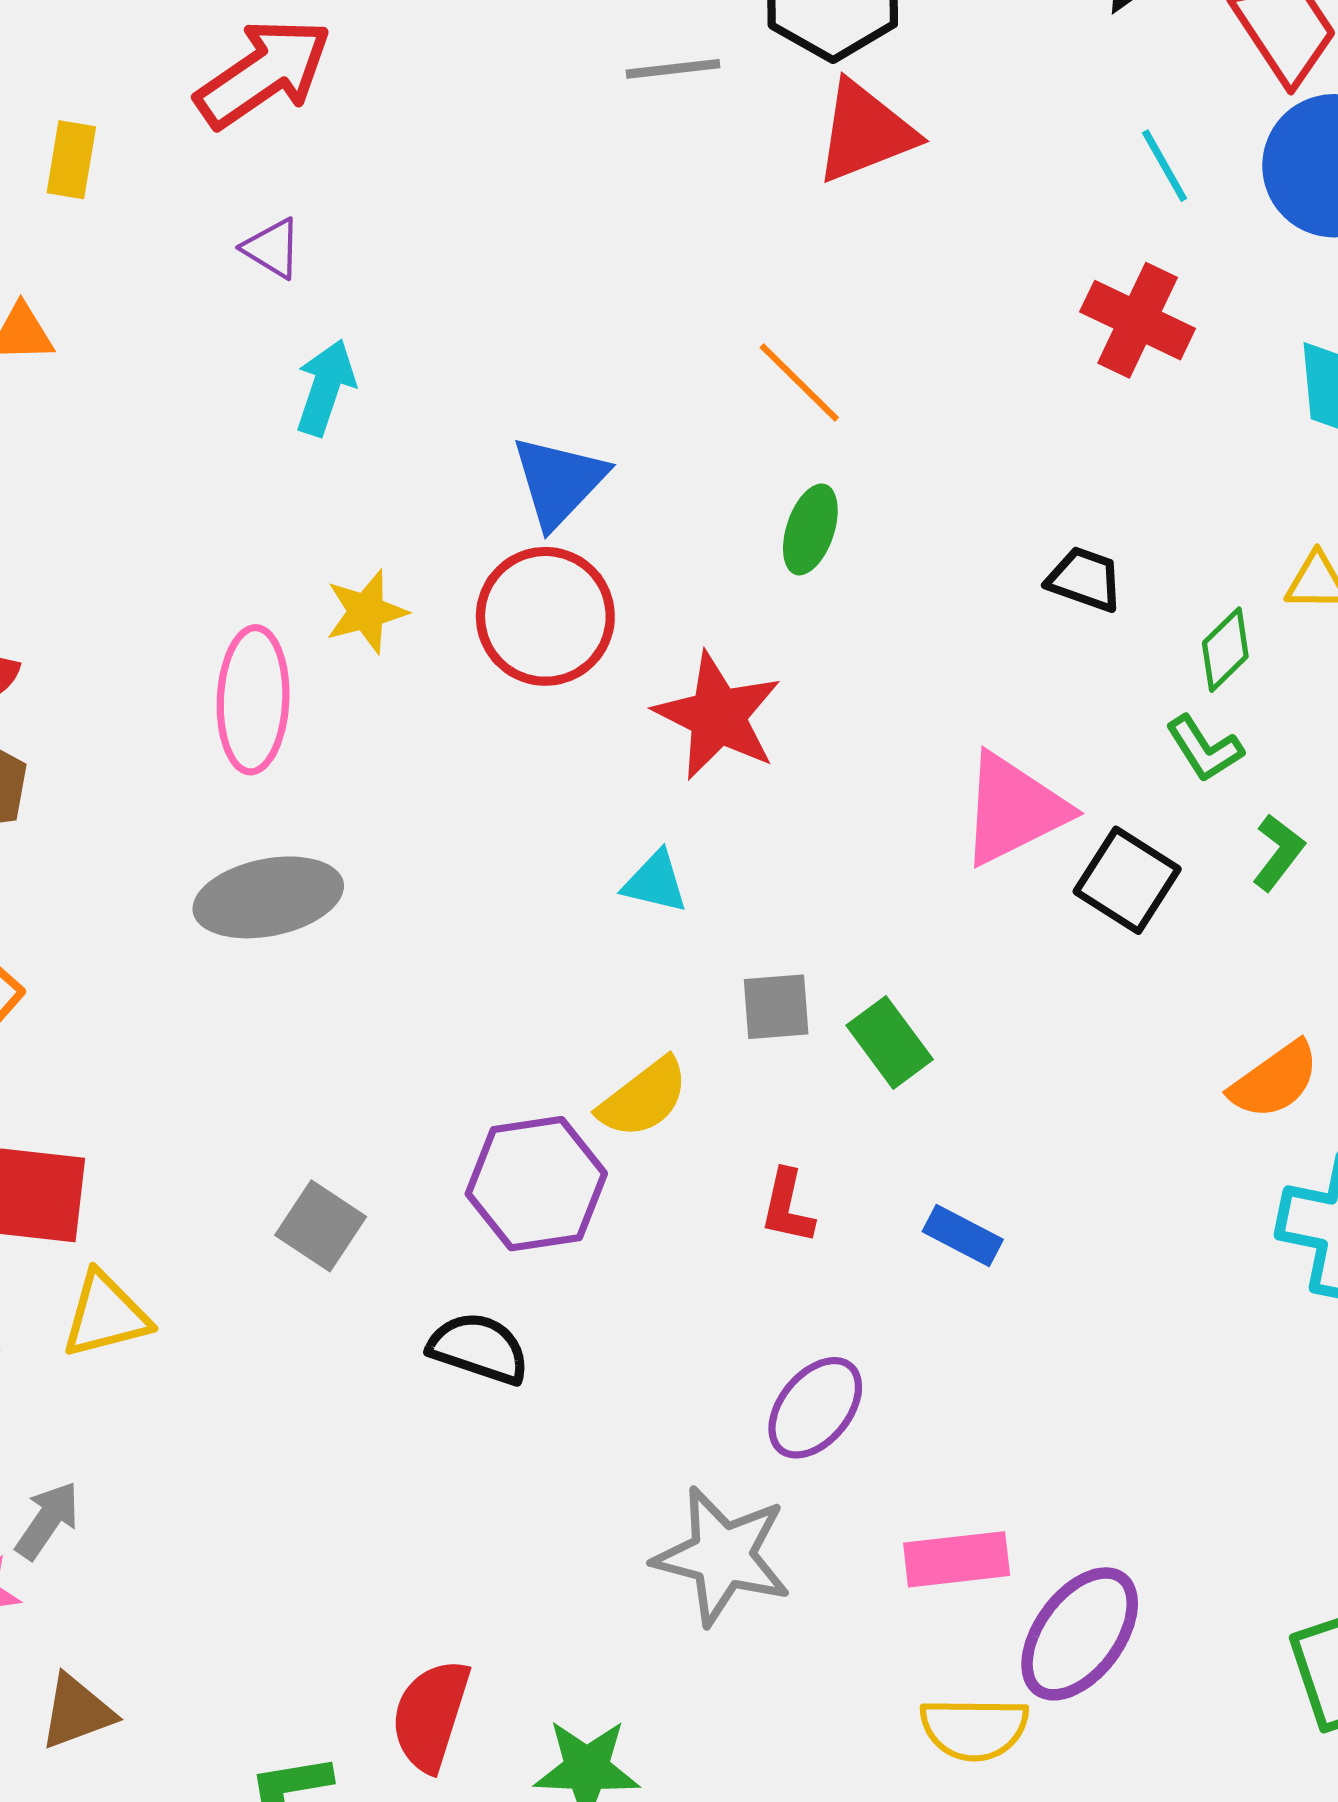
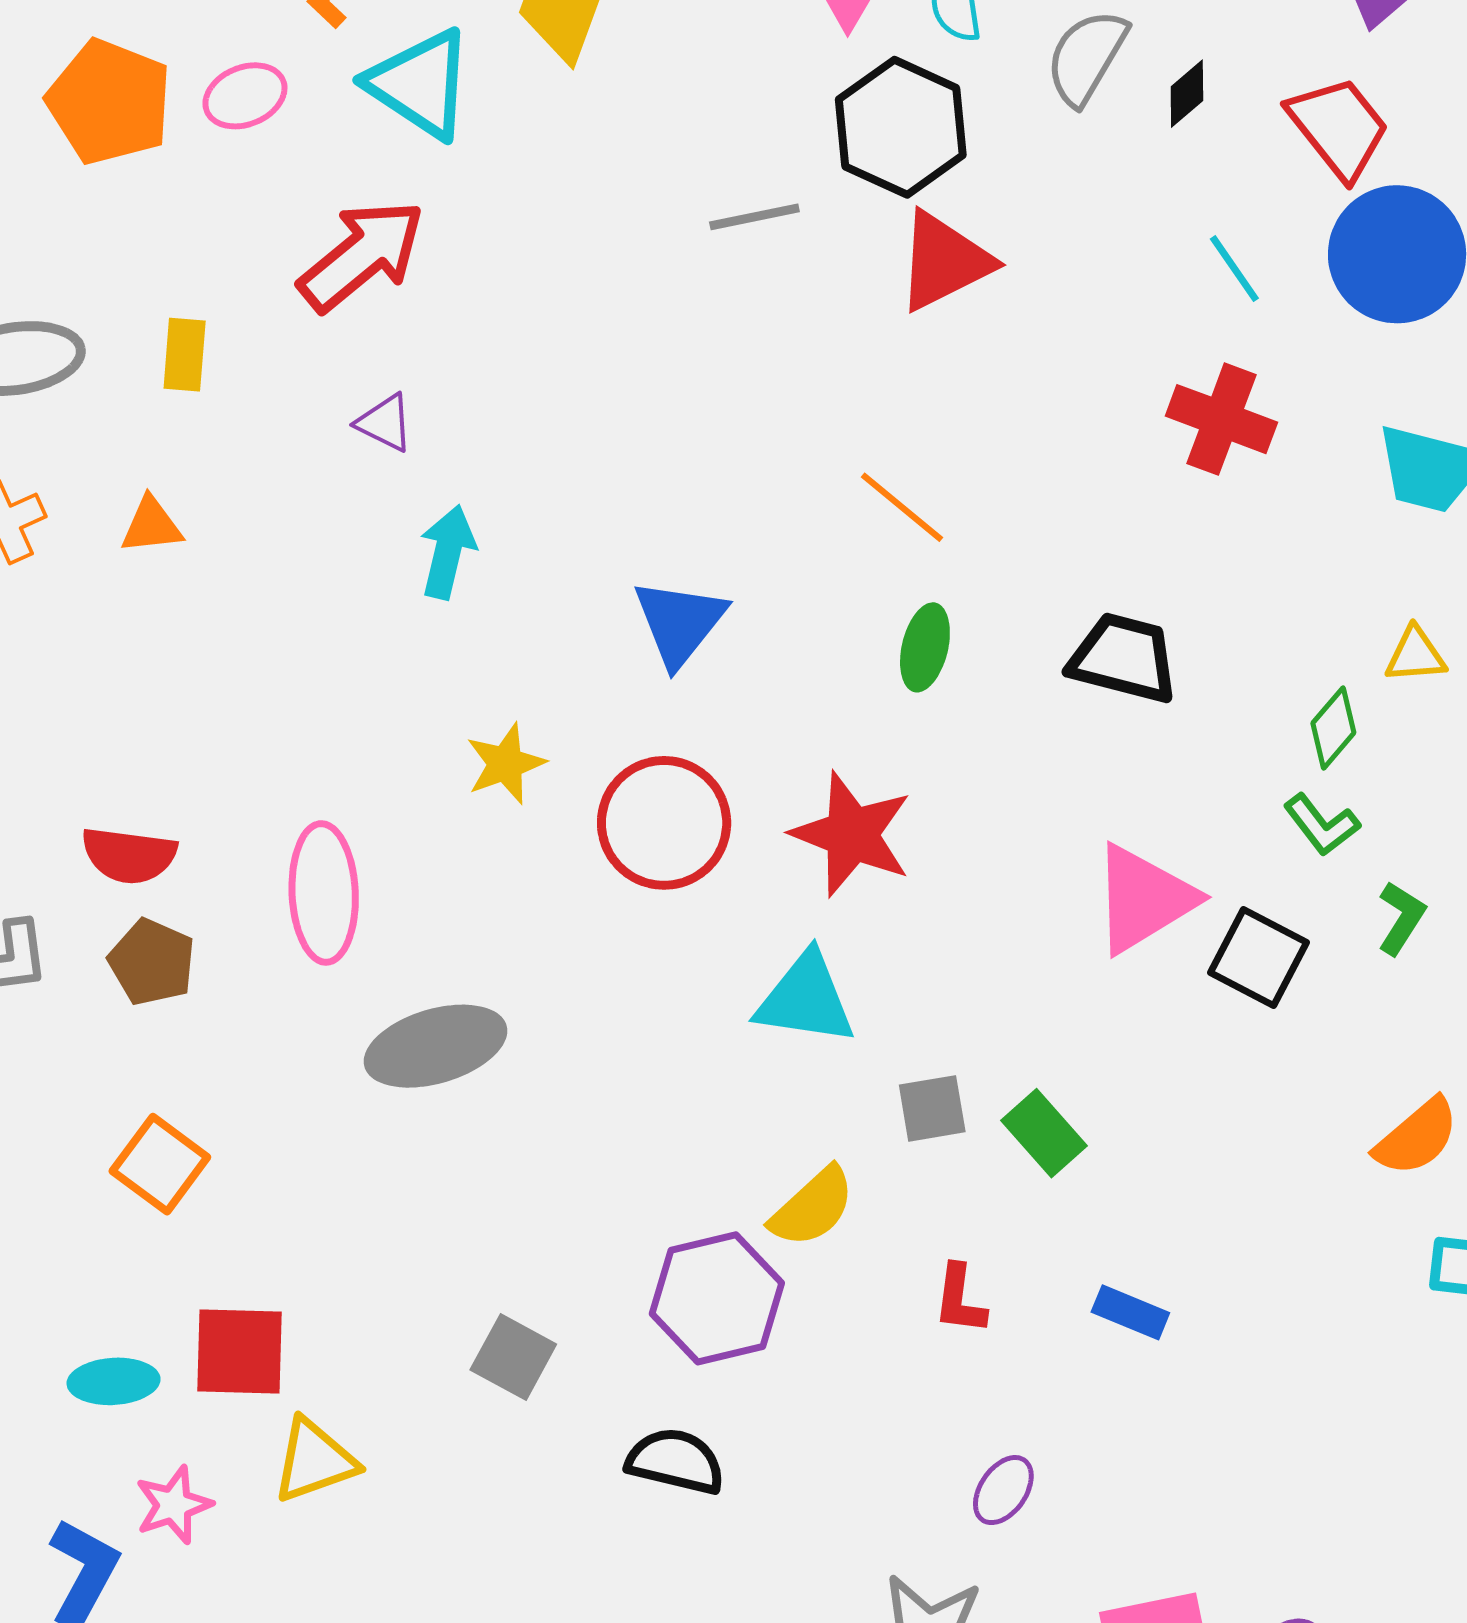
black trapezoid: (1085, 579) -> (1124, 658), moved, size x1.5
red circle: (545, 616) -> (664, 823), moved
pink ellipse: (253, 700) -> (324, 893), moved
cyan triangle: (655, 882) -> (806, 999), size x1.6
purple ellipse: (815, 1408) -> (1003, 1490), size x0.7

